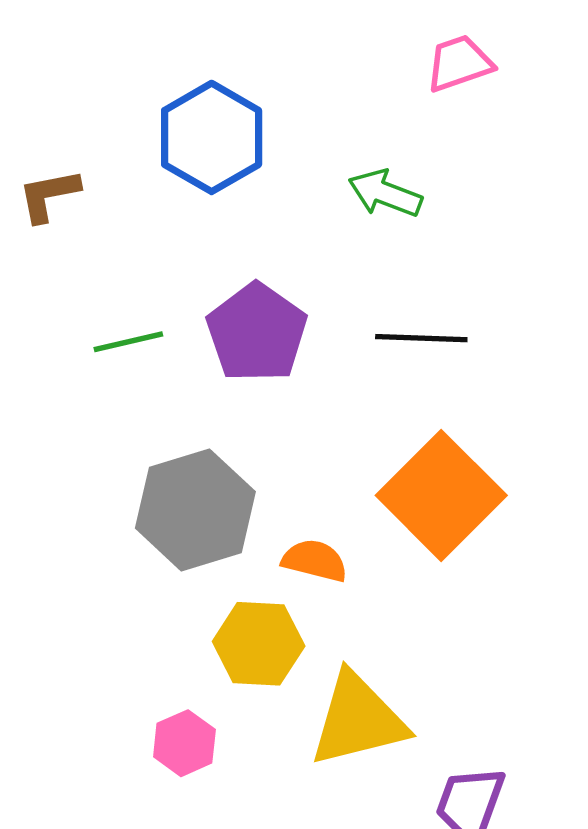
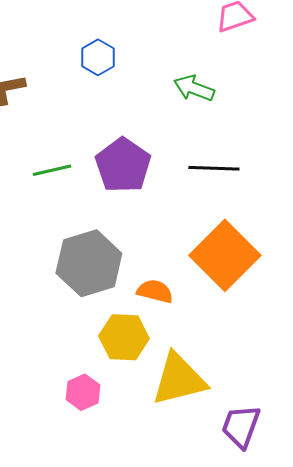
blue hexagon: (212, 137) -> (98, 57), size x0.6

